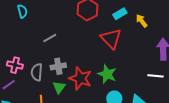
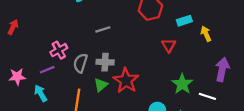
red triangle: (111, 39) -> (169, 45), size x0.6
pink cross: (15, 65) -> (59, 50), turned 35
green star: (107, 74) -> (182, 84), moved

